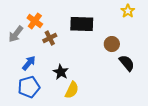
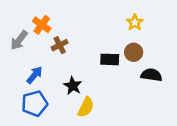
yellow star: (128, 11) -> (135, 22), moved
black rectangle: (82, 24) -> (110, 59), moved, size x0.7
black semicircle: (127, 63) -> (151, 75), turned -42

